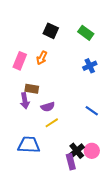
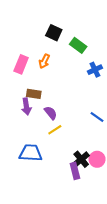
green rectangle: (86, 33) -> (78, 45), moved
purple semicircle: (48, 107) -> (51, 113), turned -112

